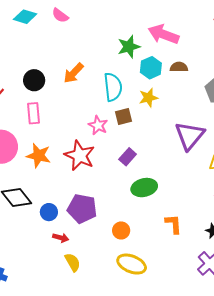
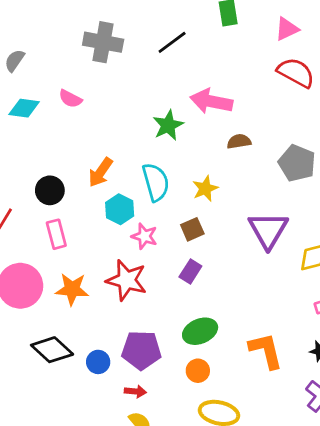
cyan hexagon: (151, 68) -> (120, 209), moved
brown square: (123, 116) -> (192, 229), moved
green ellipse: (144, 188) -> (200, 331), moved
orange L-shape: (173, 224) -> (266, 351), size x1.4
red arrow: (61, 238) -> (135, 391), moved

